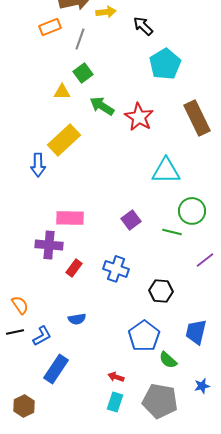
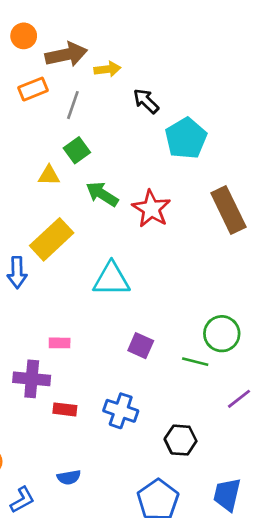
black arrow: (143, 26) -> (146, 101), moved
cyan triangle: (166, 171) -> (111, 279), moved
pink rectangle: (70, 218) -> (60, 343), size x0.6
purple square: (131, 220) -> (141, 346), turned -30
red rectangle: (74, 268) -> (65, 409), turned 60

